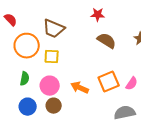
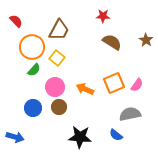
brown trapezoid: (54, 29) -> (59, 30), turned -85
yellow square: (52, 57) -> (57, 58), turned 35
green semicircle: (25, 79) -> (34, 70), moved, turned 32

